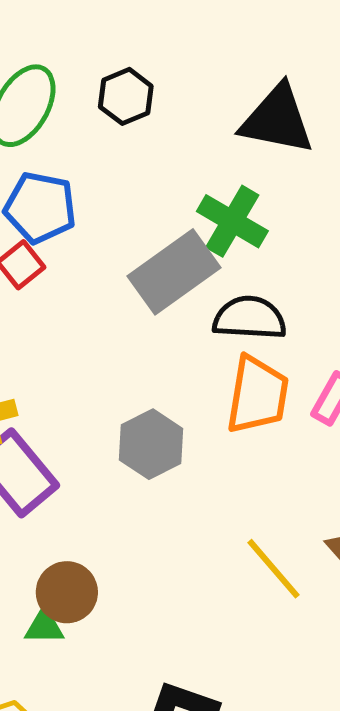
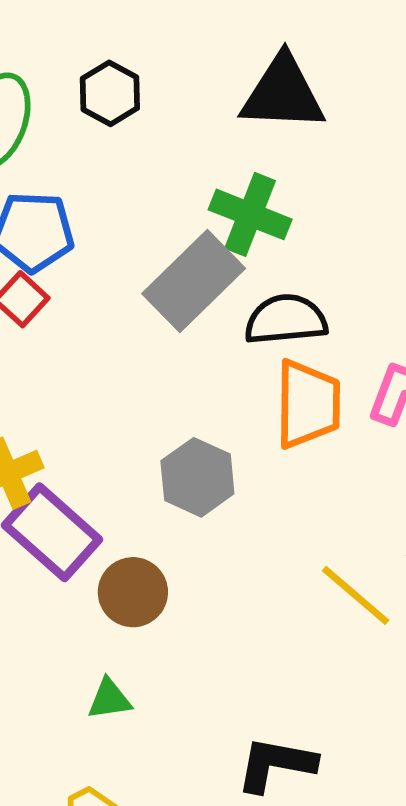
brown circle: (67, 592) -> (133, 592), moved

